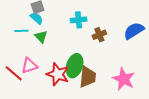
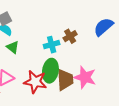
cyan cross: (79, 20) -> (52, 45), moved
pink star: (124, 79) -> (85, 77), moved

